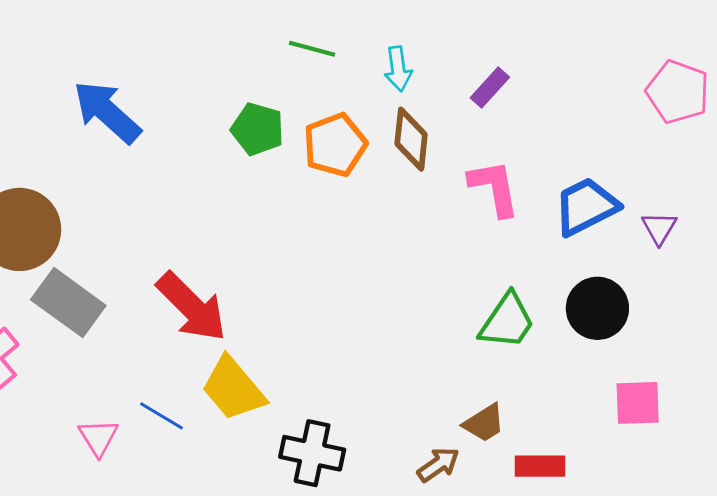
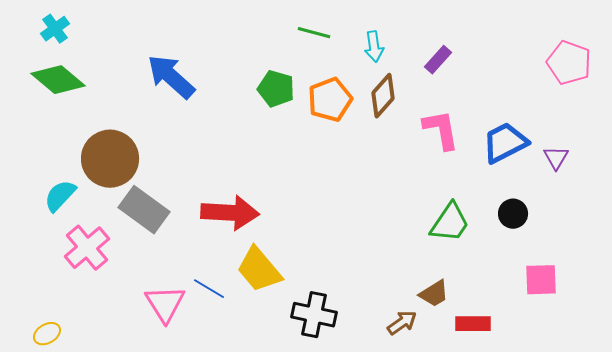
brown diamond: (411, 139) -> (383, 96), turned 36
red arrow: (192, 307) -> (230, 213), turned -42
black circle: (597, 308) -> (513, 214), size x0.7
pink triangle: (98, 437) -> (165, 304), size x1.4

